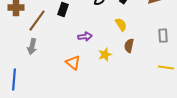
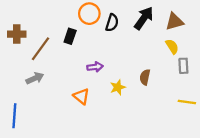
yellow semicircle: (121, 25) -> (172, 46), moved
gray arrow: (32, 47) -> (35, 78), turned -126

